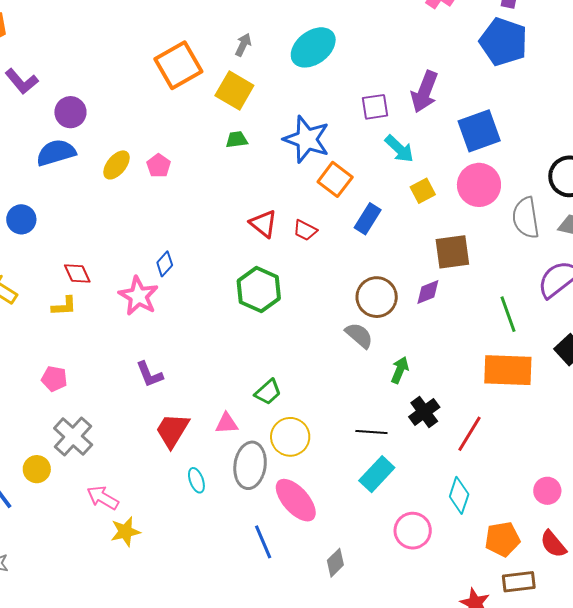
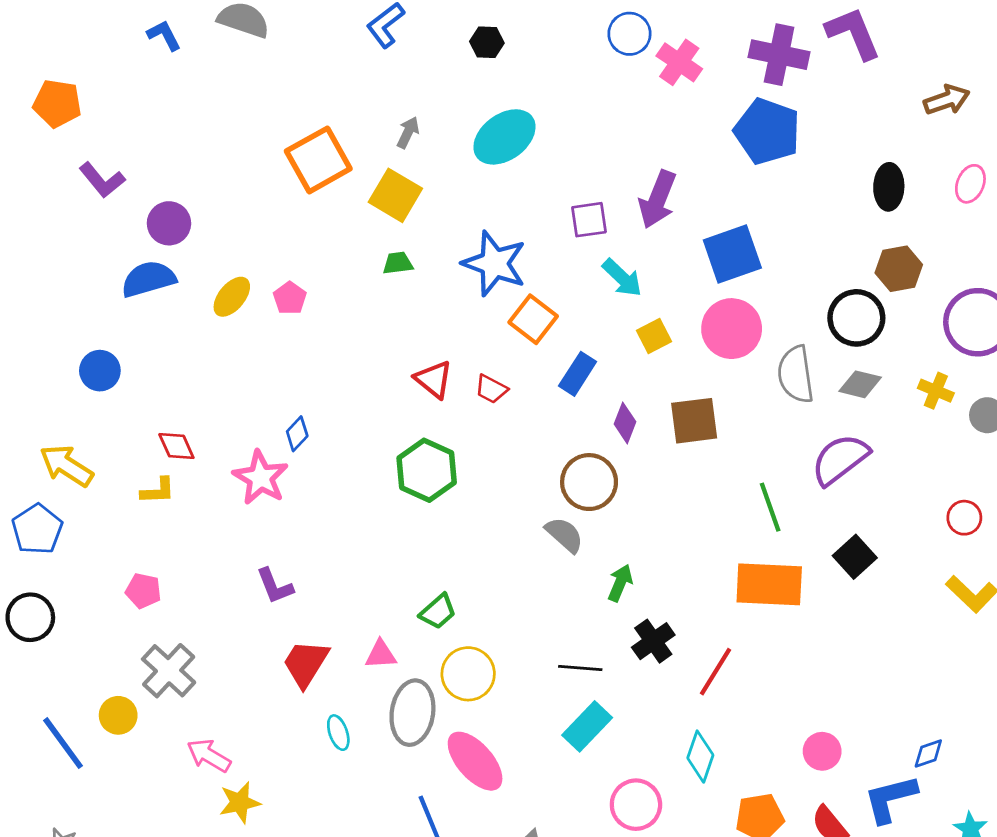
purple diamond: (428, 292) -> (625, 423), moved, turned -48

